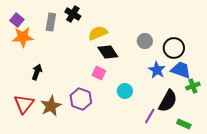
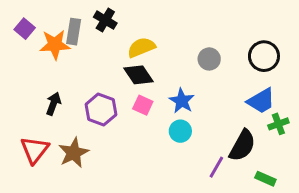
orange star: (23, 37) -> (55, 45), moved
black circle: (174, 48) -> (264, 56), moved
black diamond: (108, 52) -> (138, 75), moved
blue star: (157, 70) -> (182, 101), moved
blue trapezoid: (181, 70) -> (261, 101), turned 130
purple hexagon: (81, 99) -> (101, 109), moved

